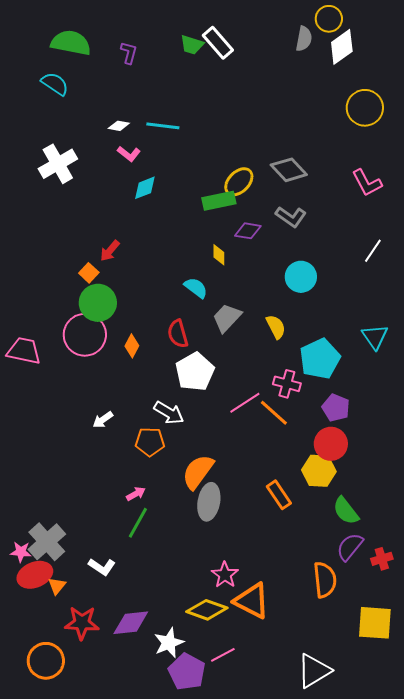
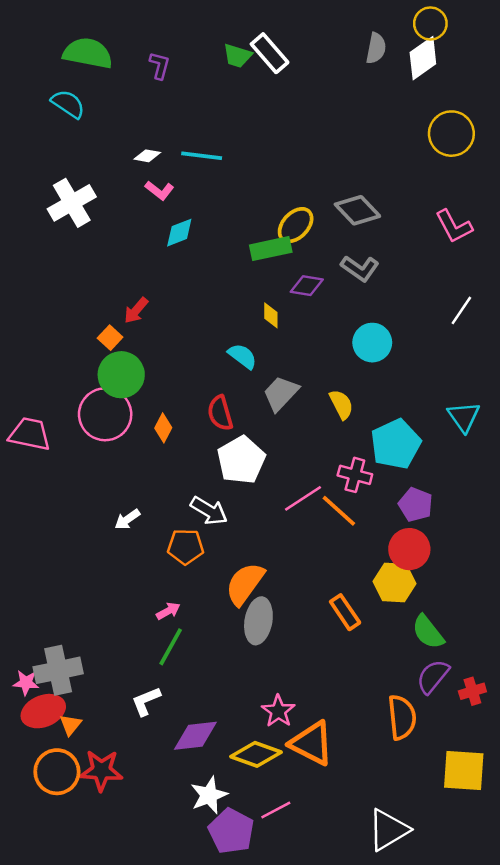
yellow circle: (329, 19) -> (430, 23), moved
gray cross: (47, 542) -> (58, 670), turned 30
white L-shape: (102, 567) -> (146, 701), moved, turned 124
purple diamond: (131, 623) -> (195, 736), moved
orange circle: (46, 661) -> (57, 772), moved

